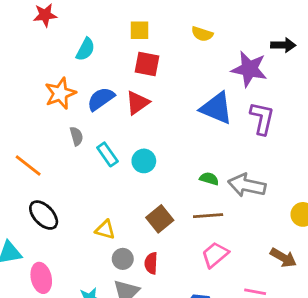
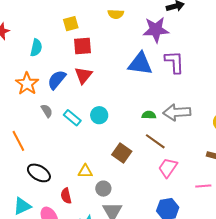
orange line: (28, 165) -> (18, 141), turned 40
brown line: (208, 216) -> (155, 141), turned 55
red semicircle: (151, 263) -> (66, 196), moved

